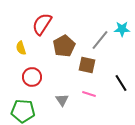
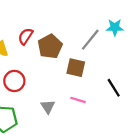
red semicircle: (42, 24) -> (26, 36), moved, size x0.7

